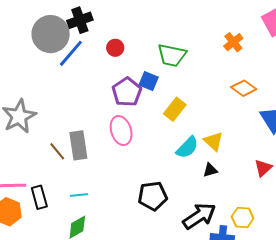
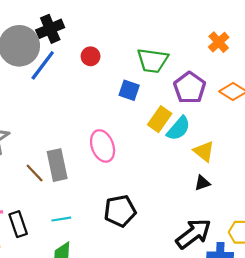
purple pentagon: (127, 92) -> (190, 88), moved
cyan semicircle: (187, 148) -> (178, 128), moved
black pentagon: (153, 196) -> (120, 211), moved

